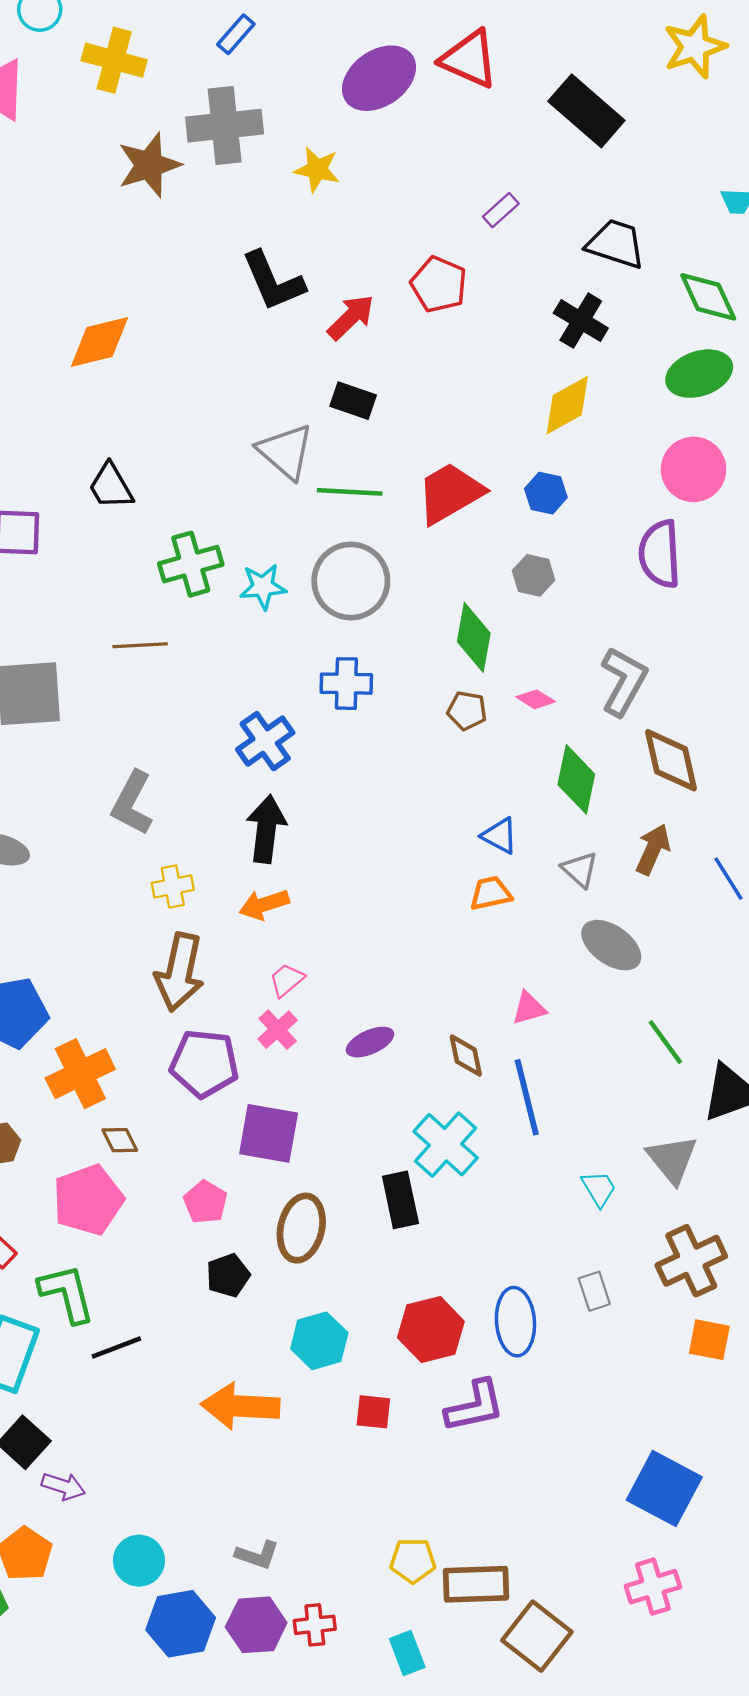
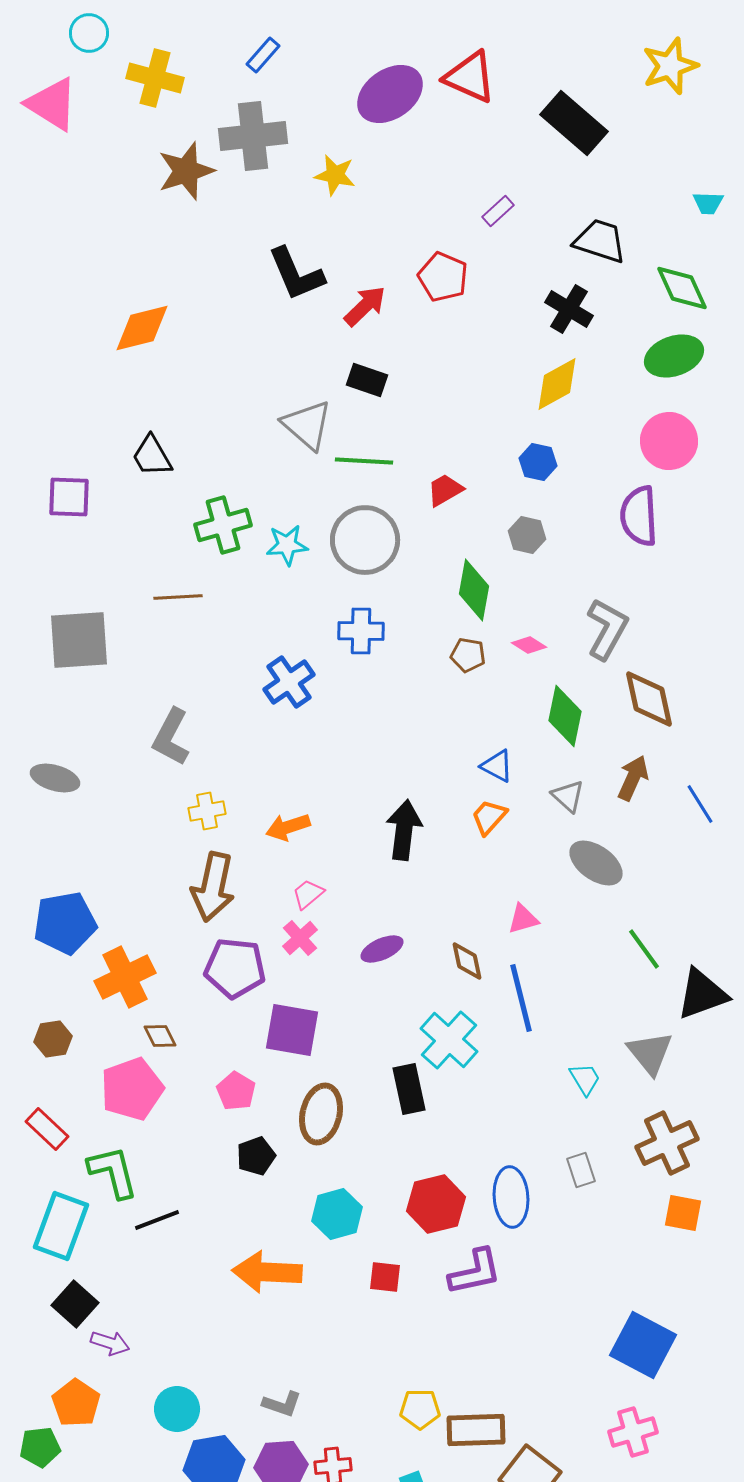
red trapezoid: (450, 493) -> (445, 490), moved, size x0.6
black arrow: (266, 829) -> (404, 830), moved
orange trapezoid: (491, 893) -> (489, 817), turned -36

